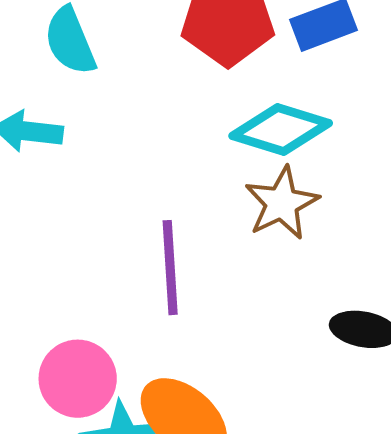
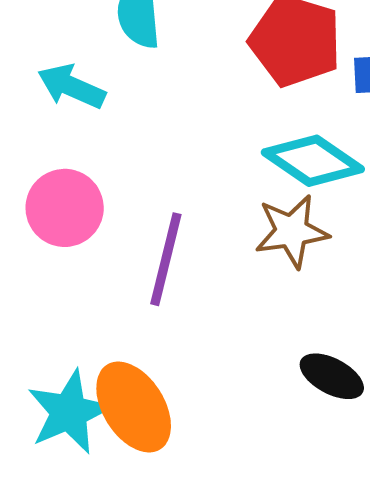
pink circle: (78, 379) -> (65, 208), moved

